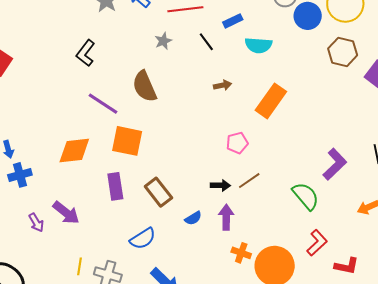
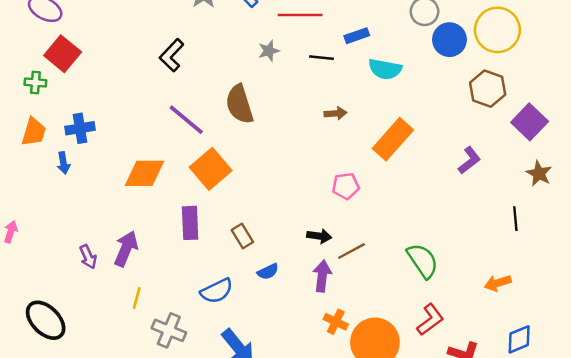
black line: (206, 42) -> (321, 58), turned -54
orange square: (127, 141) -> (211, 169), turned 32
purple L-shape: (335, 164) -> (469, 160), moved, size x0.7
blue cross: (20, 175) -> (80, 128), moved
brown line: (249, 181) -> (351, 251), moved
brown rectangle: (158, 192) -> (242, 236), size x0.7
purple arrow: (66, 213) -> (126, 249), turned -112
blue semicircle: (193, 218) -> (268, 272), moved
yellow line: (80, 266) -> (137, 298), moved

